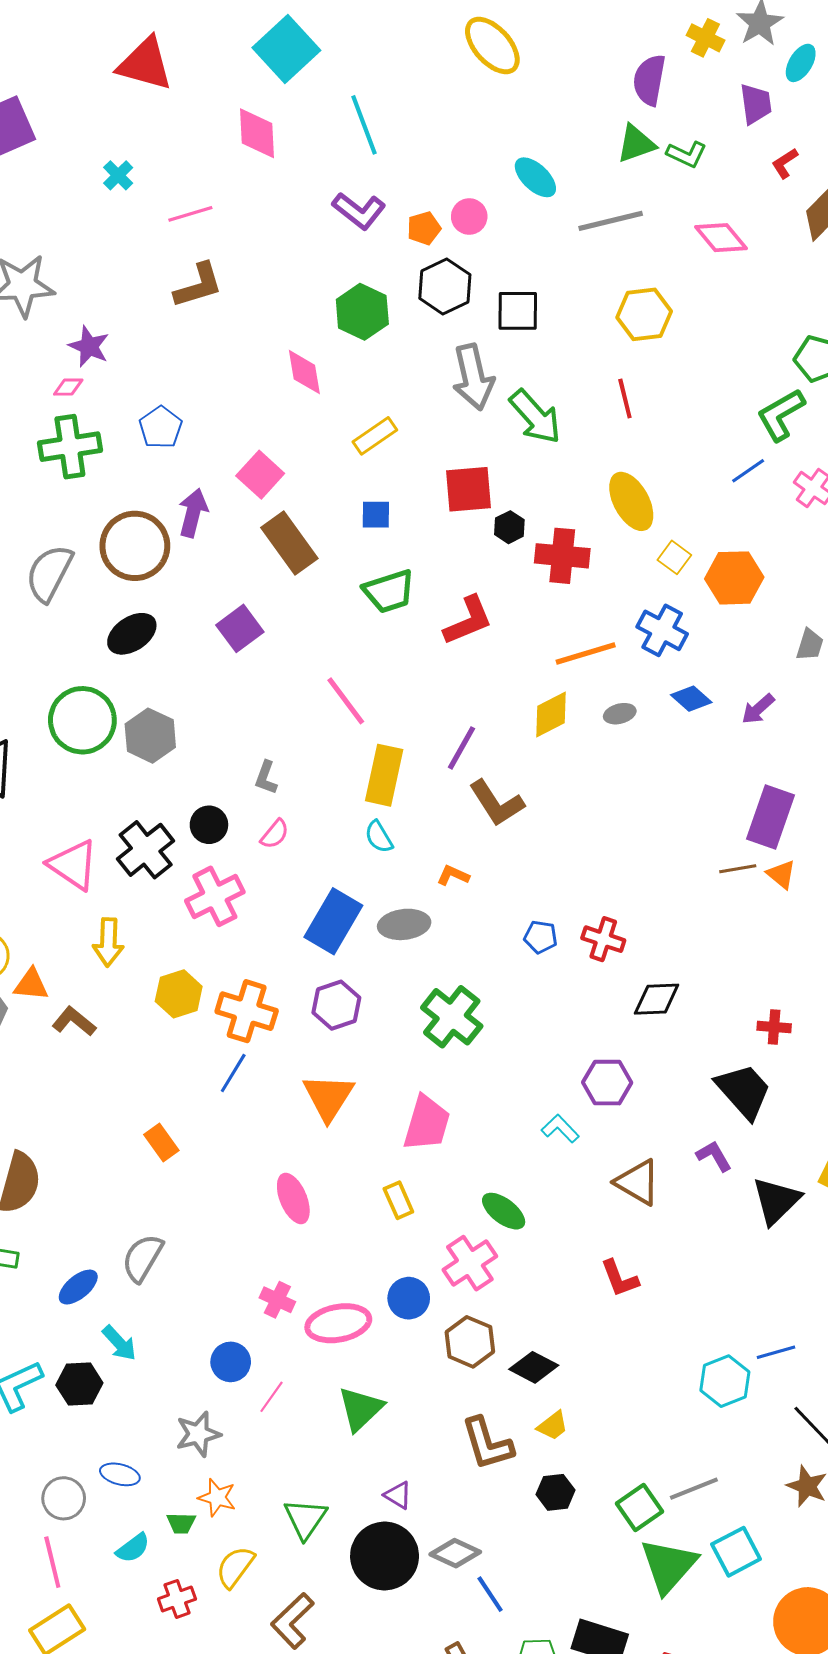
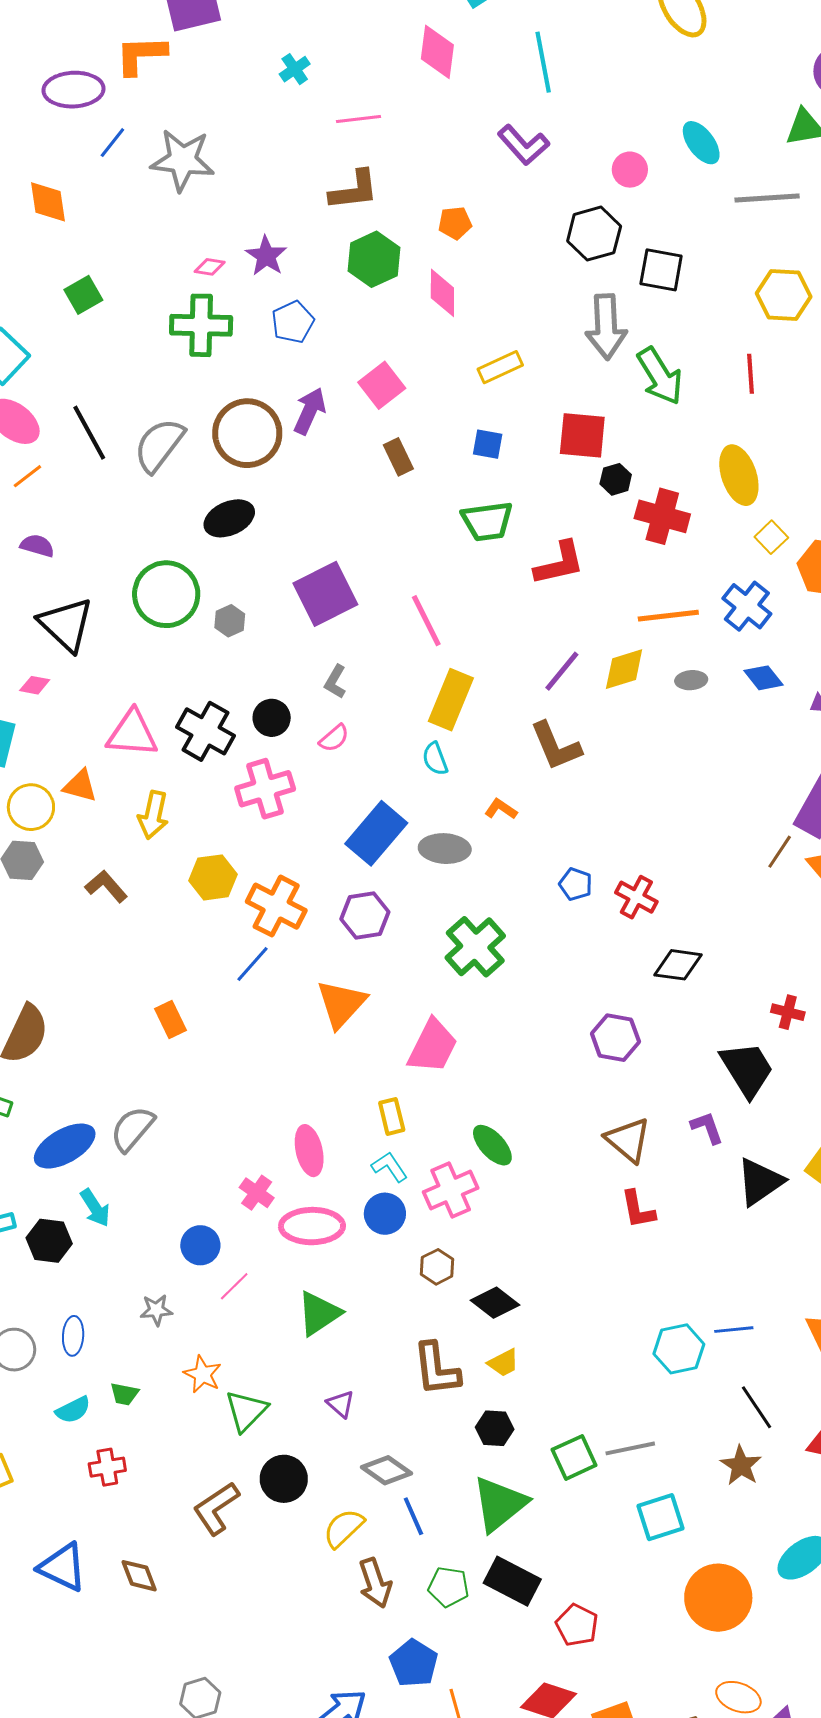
orange pentagon: (424, 228) -> (455, 223), moved
green hexagon: (362, 312) -> (374, 259), moved
purple star: (89, 346) -> (266, 256), moved
brown rectangle: (289, 543) -> (398, 457), size x0.6
purple square: (240, 628) -> (325, 594), moved, size x1.4
gray hexagon: (150, 736) -> (230, 621), size x0.6
purple line: (462, 748) -> (562, 671), moved
black cross: (146, 850) -> (206, 731), turned -32
pink triangle: (73, 865) -> (132, 734), turned -40
brown line: (738, 869) -> (780, 852), turned -57
orange triangle: (31, 985) -> (80, 786), moved
cyan L-shape: (560, 1129) -> (390, 1167), moved
pink ellipse: (293, 1199) -> (309, 1151), moved
red L-shape: (620, 1278) -> (638, 1210), moved
blue ellipse: (78, 1287) -> (65, 1146), size x1.5
brown hexagon: (470, 1342) -> (437, 1267), size x0.7
gray star: (198, 1434) -> (156, 1310), size x0.7
blue ellipse: (120, 1474) -> (73, 1336), turned 69
orange star: (217, 1497) -> (203, 1374), moved
black circle: (385, 1556) -> (284, 1479), moved, size x0.7
green triangle: (669, 1566) -> (500, 1504), moved
yellow semicircle: (235, 1567) -> (344, 1528), moved

